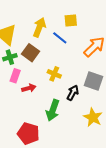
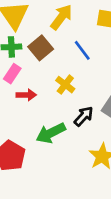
blue line: (60, 38) -> (82, 50), moved
green arrow: (53, 110) -> (51, 133), turned 30

